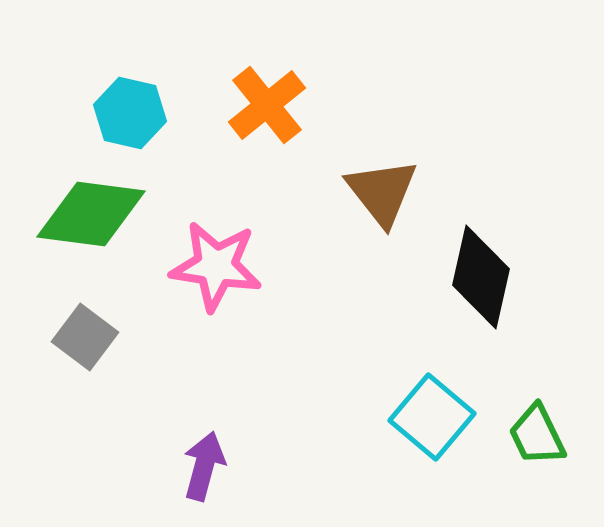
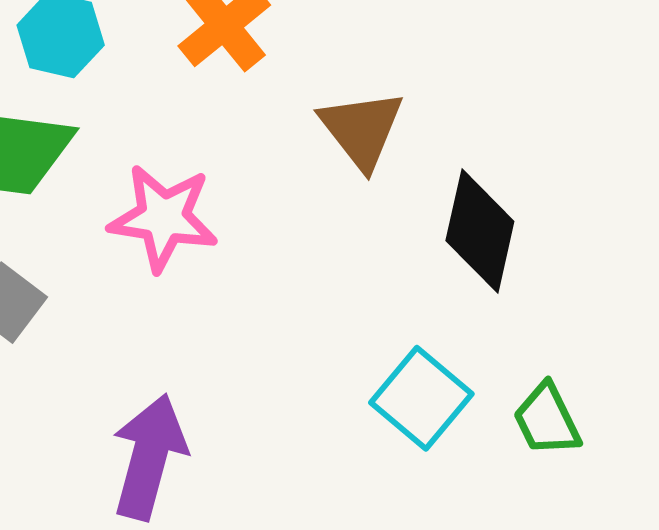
purple arrow: (204, 466) -> (149, 457), size x1.5

